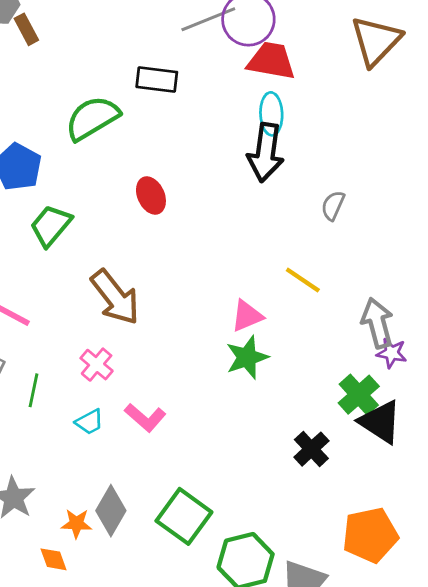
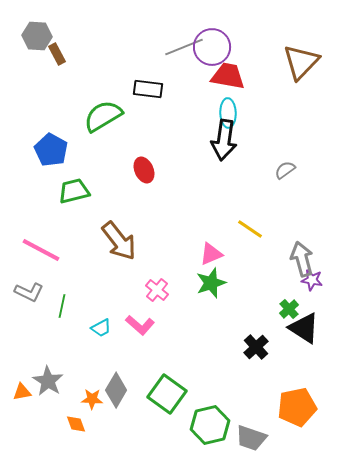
gray semicircle: (333, 206) -> (285, 170), moved, turned 30
green trapezoid: (51, 226) -> (74, 191), turned 36
pink cross: (97, 365) -> (157, 290), moved
green cross: (359, 395) -> (289, 309), size x0.7

